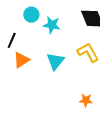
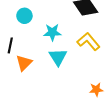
cyan star: (52, 25) -> (52, 32), moved

